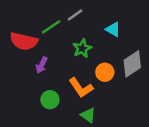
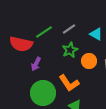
gray line: (75, 15) -> (69, 29), moved
orange circle: (105, 72) -> (89, 61), moved
green circle: (50, 100) -> (43, 93), size x1.6

